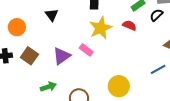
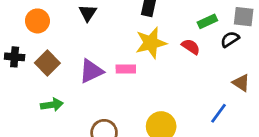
pink rectangle: (86, 50) -> (126, 69), turned -48
blue line: (158, 69) -> (219, 113), turned -35
green arrow: (48, 87) -> (52, 105), moved

